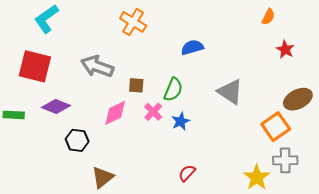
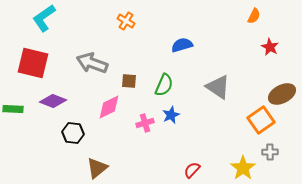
orange cross: (133, 22) -> (126, 21), size x0.7
pink cross: (153, 112) -> (145, 123), moved, turned 30
gray cross: (285, 160) -> (270, 152), size x0.7
red semicircle: (187, 173) -> (192, 170), moved

